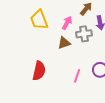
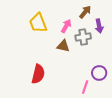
brown triangle: (64, 43) -> (63, 46), turned 32
pink line: (77, 76) -> (85, 87), moved

